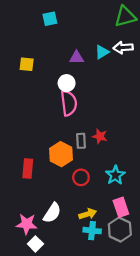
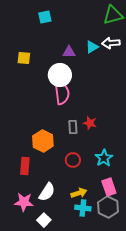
white circle: (67, 83) -> (60, 75), size x1.5
orange hexagon: (61, 154) -> (43, 141), moved
red rectangle: (28, 168) -> (25, 166), moved
white square: (35, 244) -> (44, 220), moved

